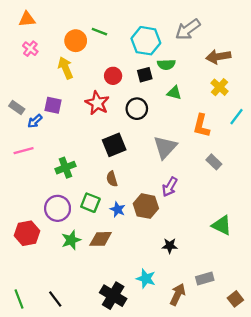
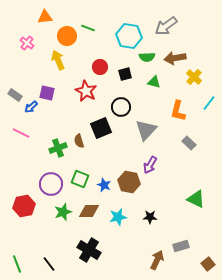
orange triangle: (27, 19) -> (45, 17), moved
brown arrow: (218, 57) -> (175, 58), moved
black square: (145, 75) -> (125, 74), moved
black circle: (137, 109) -> (121, 107), moved
pink line: (24, 151) -> (21, 133), turned 42
brown semicircle: (112, 179) -> (79, 141), moved
cyan star: (146, 279) -> (118, 217), moved, turned -30
black cross: (113, 296) -> (89, 250), moved

